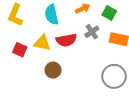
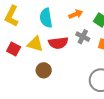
gray cross: (92, 32) -> (83, 37), turned -32

